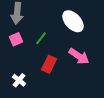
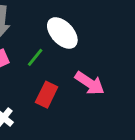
white ellipse: (73, 21) -> (62, 33), moved

